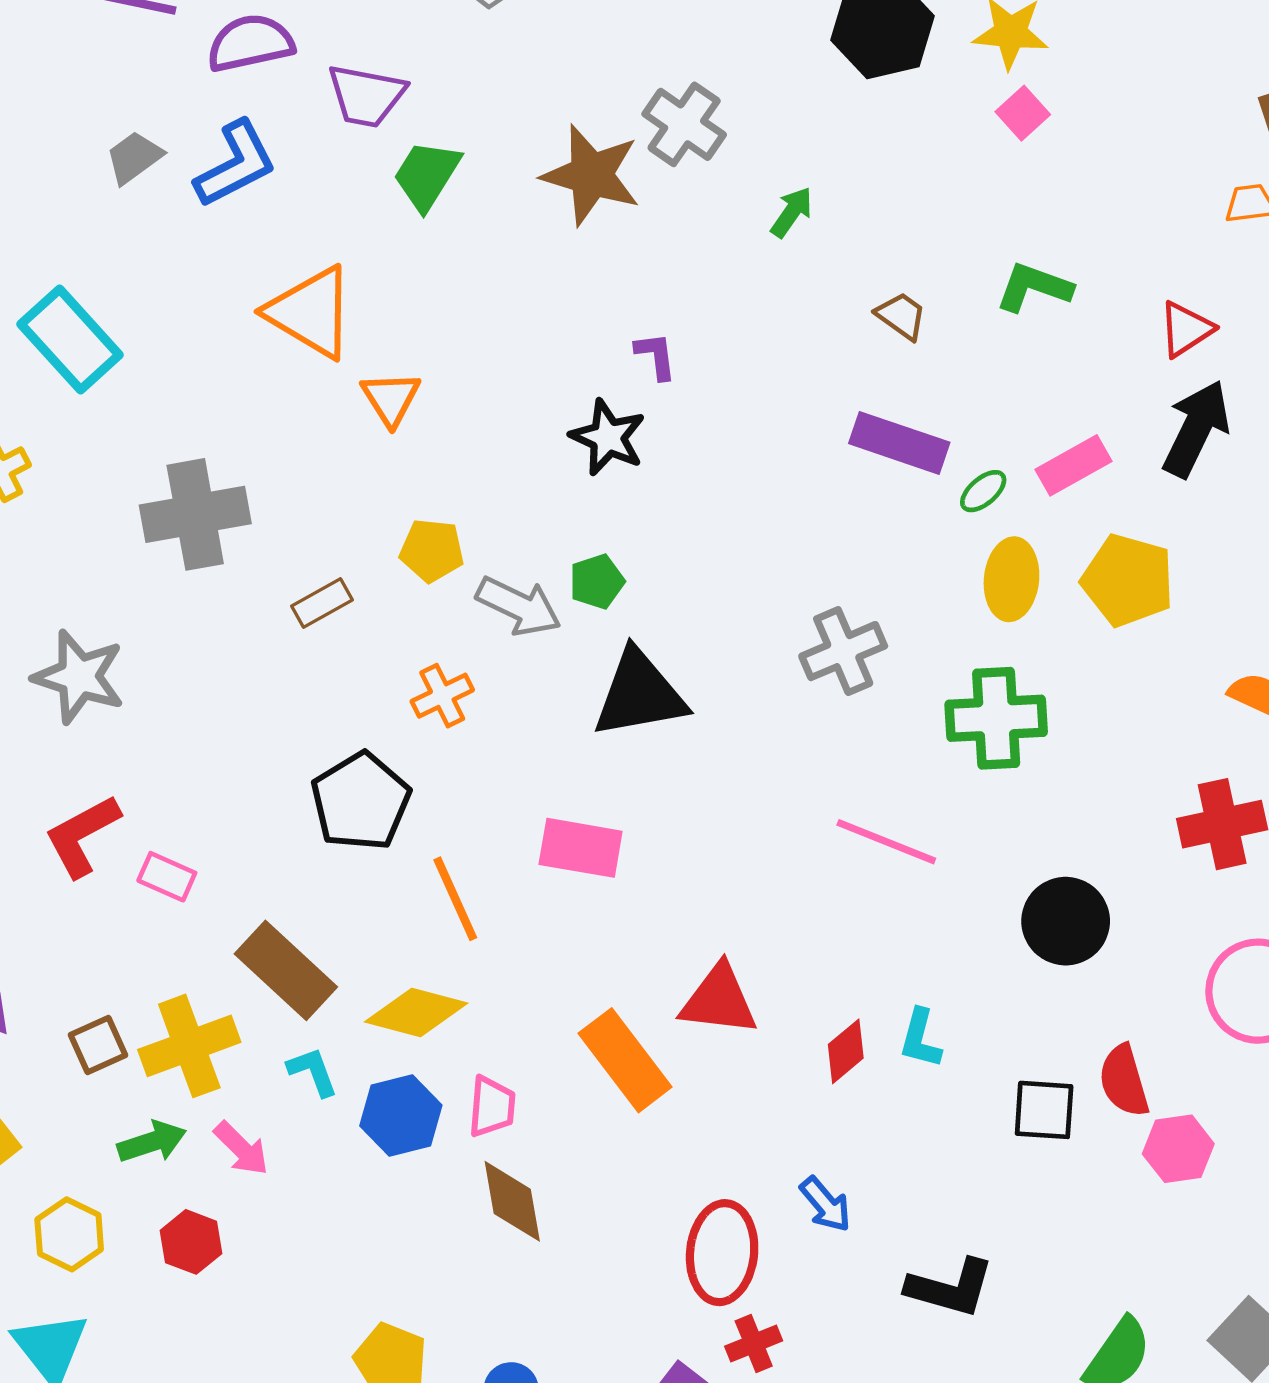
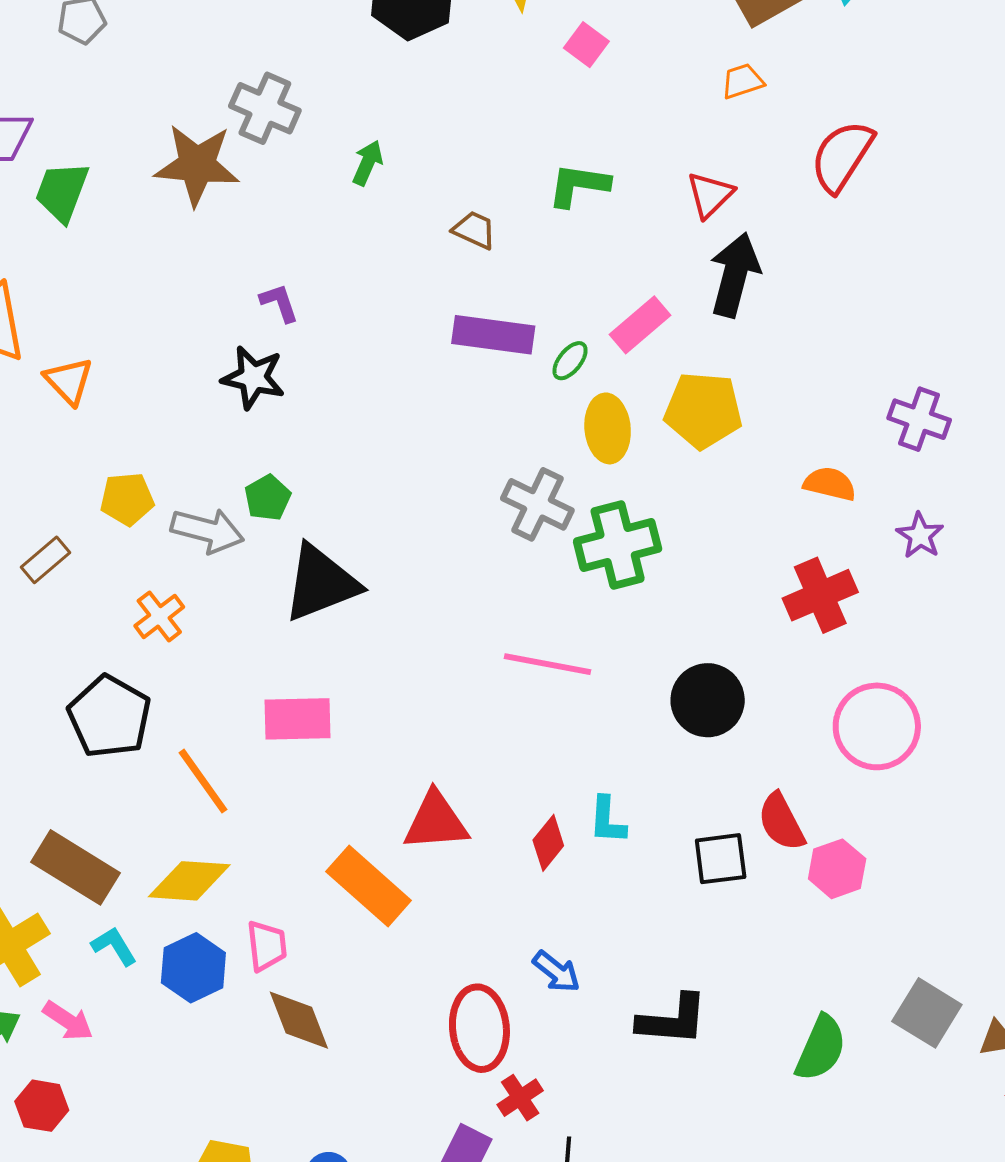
pink square: (1023, 113) -> (586, 45), moved
gray cross: (843, 651) -> (537, 504), moved, turned -30

